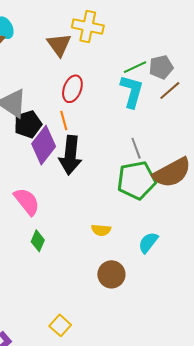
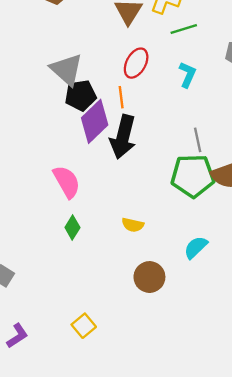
green line: (135, 67) -> (184, 29), moved
cyan L-shape: (132, 91) -> (187, 75), moved, size x0.7
yellow semicircle: (101, 230) -> (133, 225), moved

